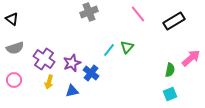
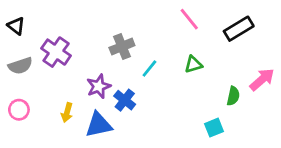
gray cross: (89, 12) -> (122, 47), moved
green triangle: (127, 47) -> (193, 64), moved, turned 32
purple cross: (44, 59) -> (56, 52), moved
blue triangle: (72, 91) -> (99, 125), size x1.5
cyan square: (170, 94) -> (214, 128), moved

